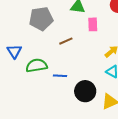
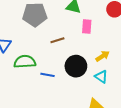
black circle: (85, 91) -> (76, 66), moved

